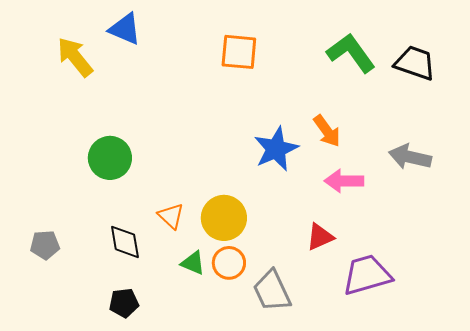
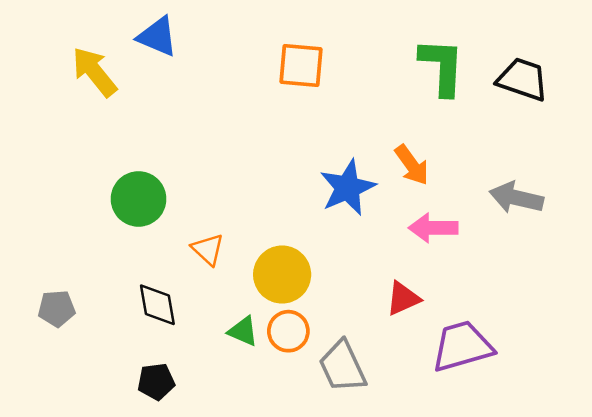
green L-shape: (351, 53) -> (442, 67), turned 39
orange triangle: (171, 216) -> (208, 249), moved

